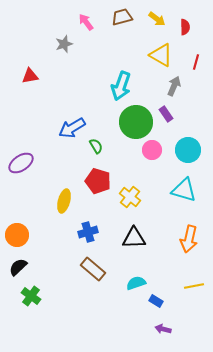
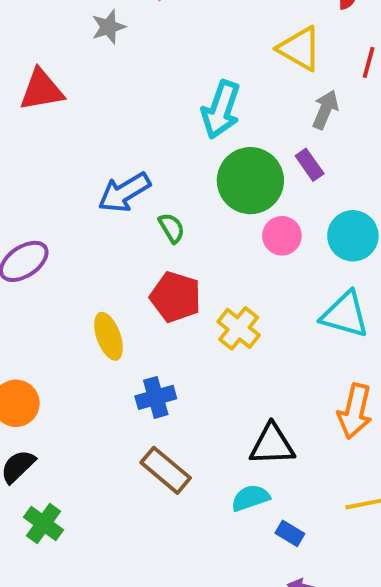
red triangle: (30, 76) -> (41, 90), size x1.4
yellow ellipse: (64, 201) -> (109, 336), turned -35
black triangle: (134, 238) -> (272, 445), moved

